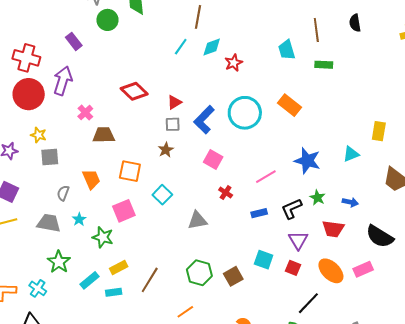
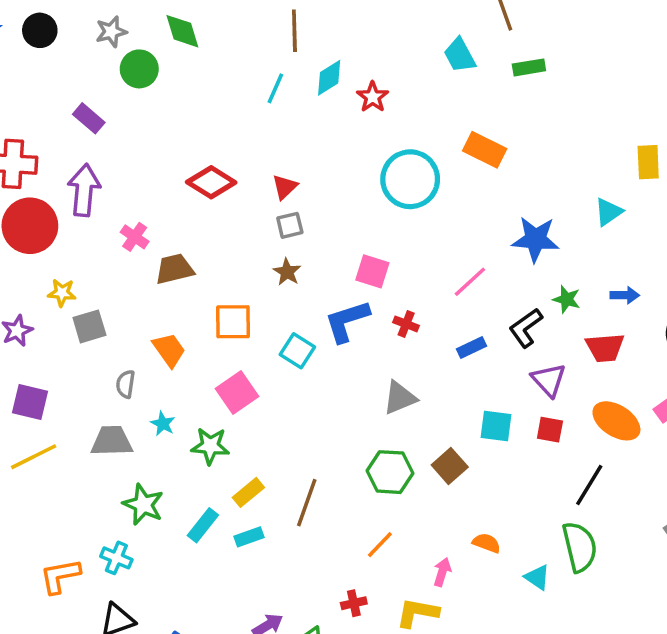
blue L-shape: (204, 120) -> (347, 321), moved, turned 40
gray triangle: (197, 220) -> (400, 398), moved

